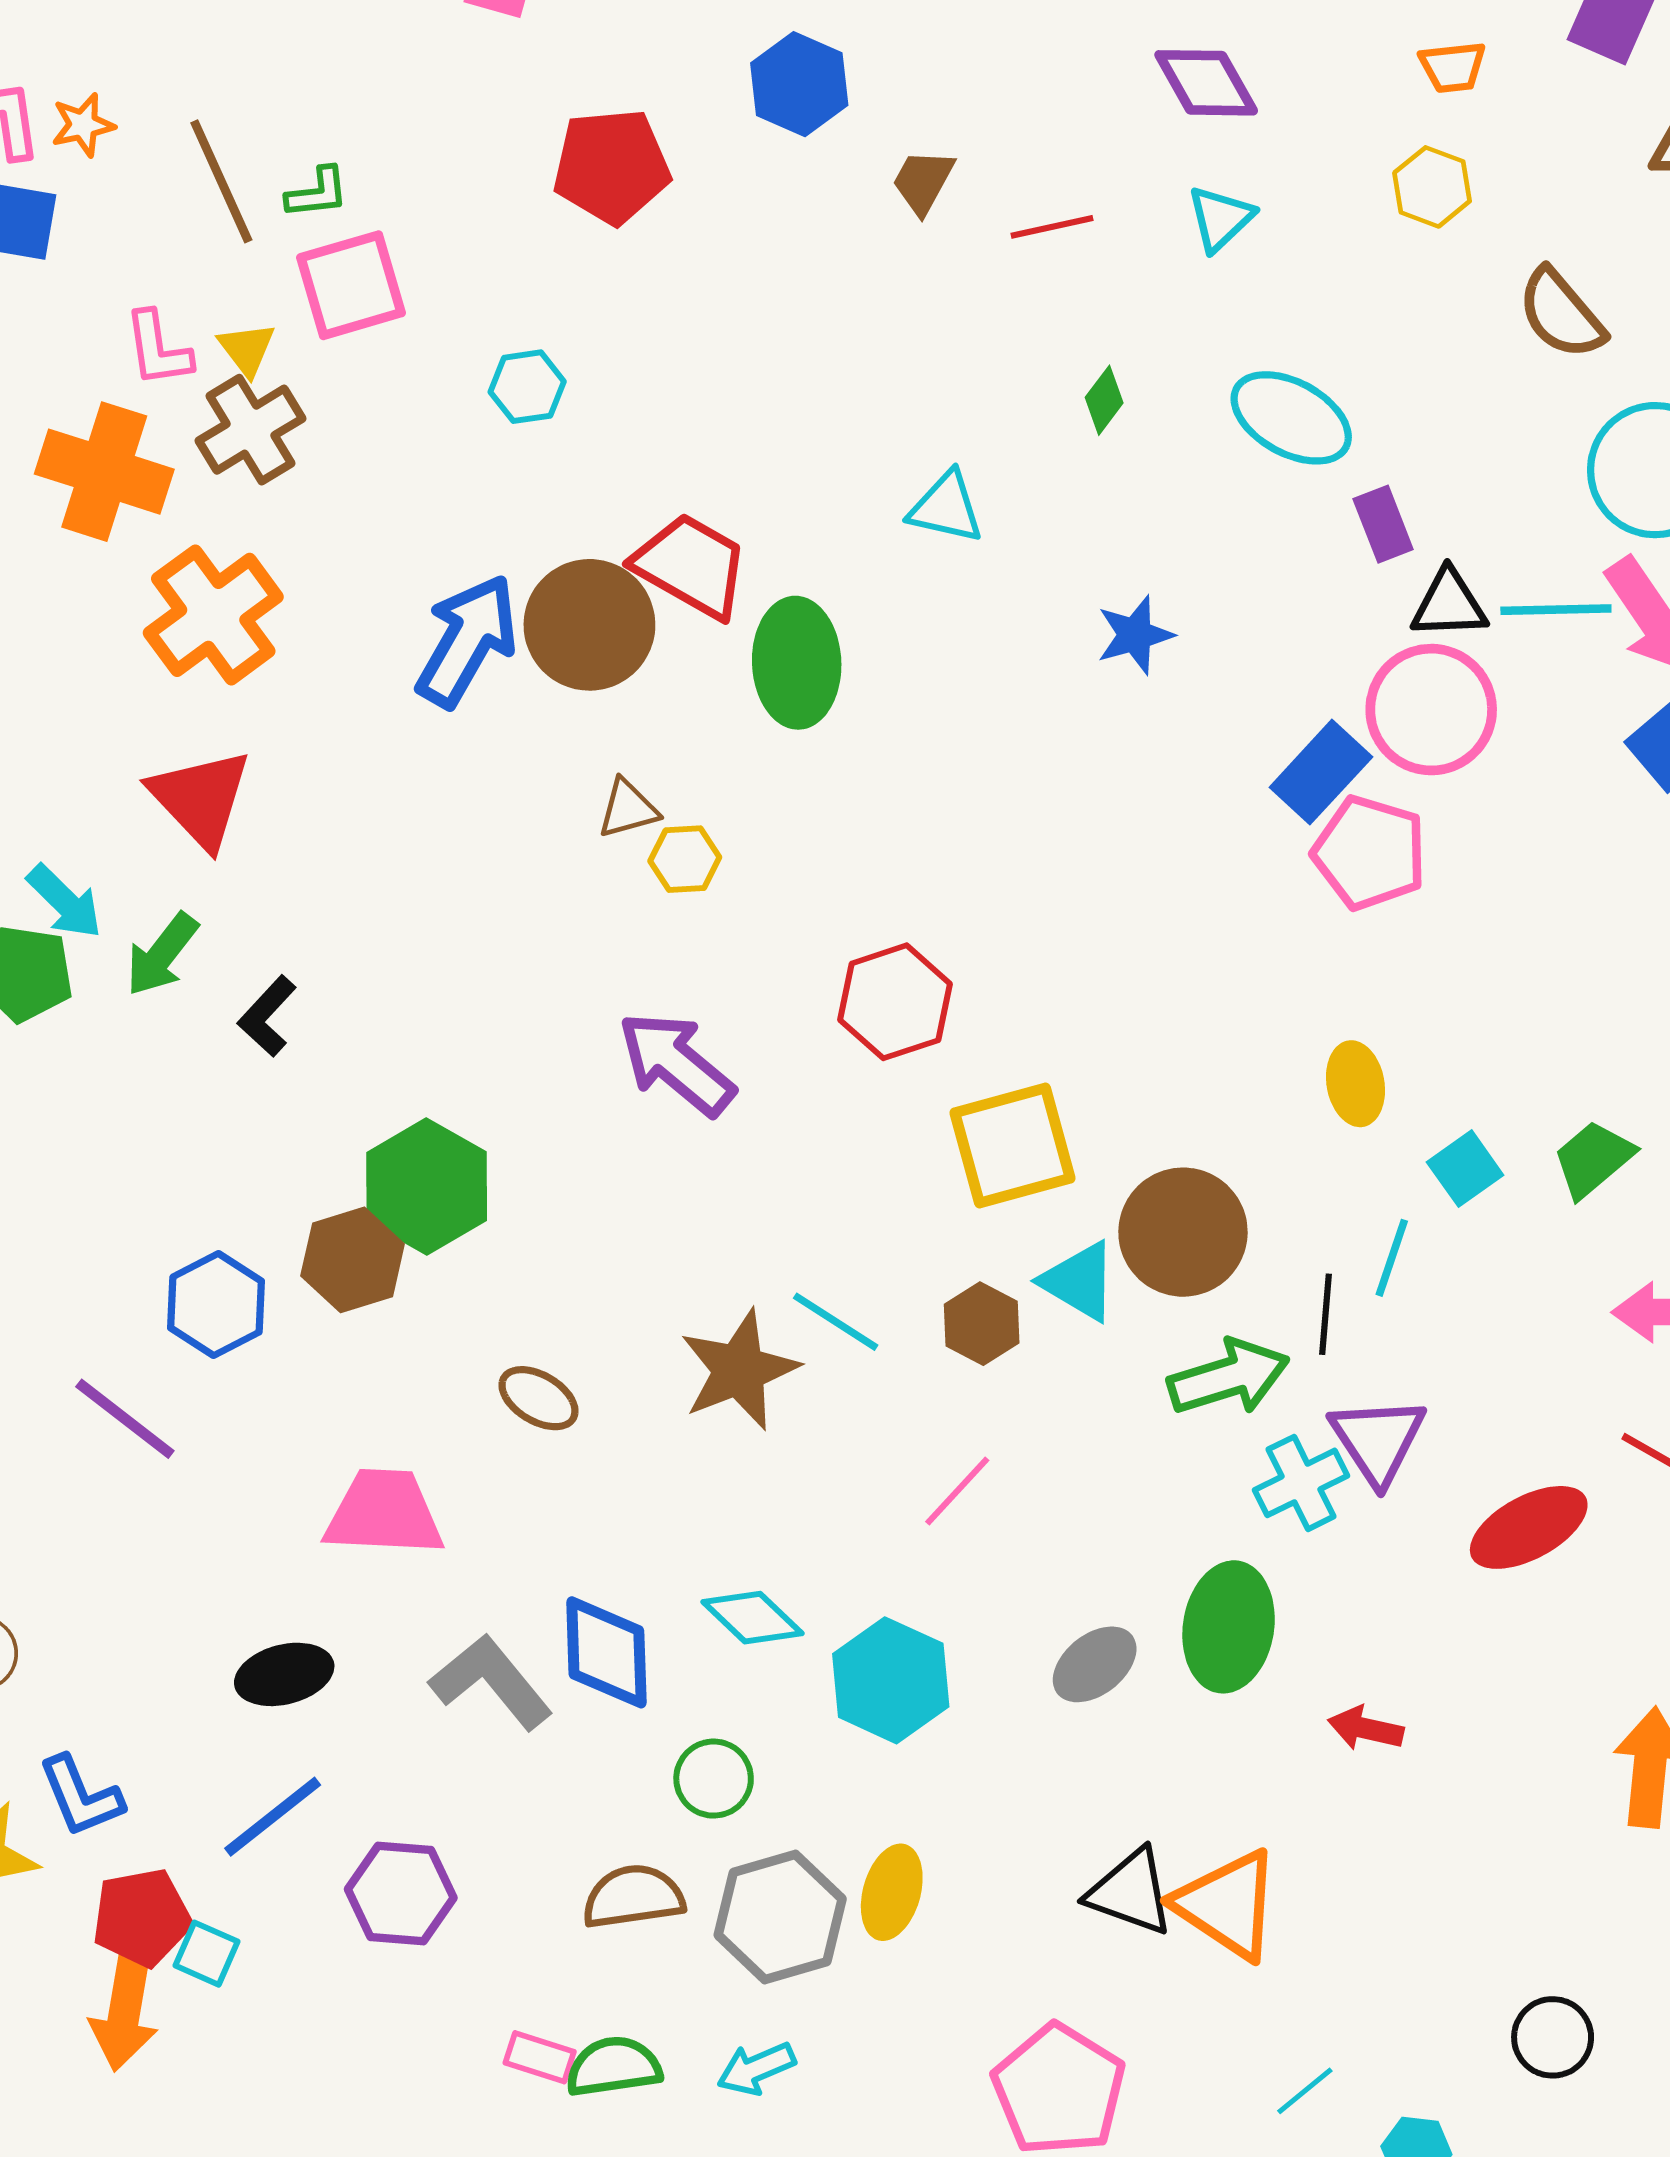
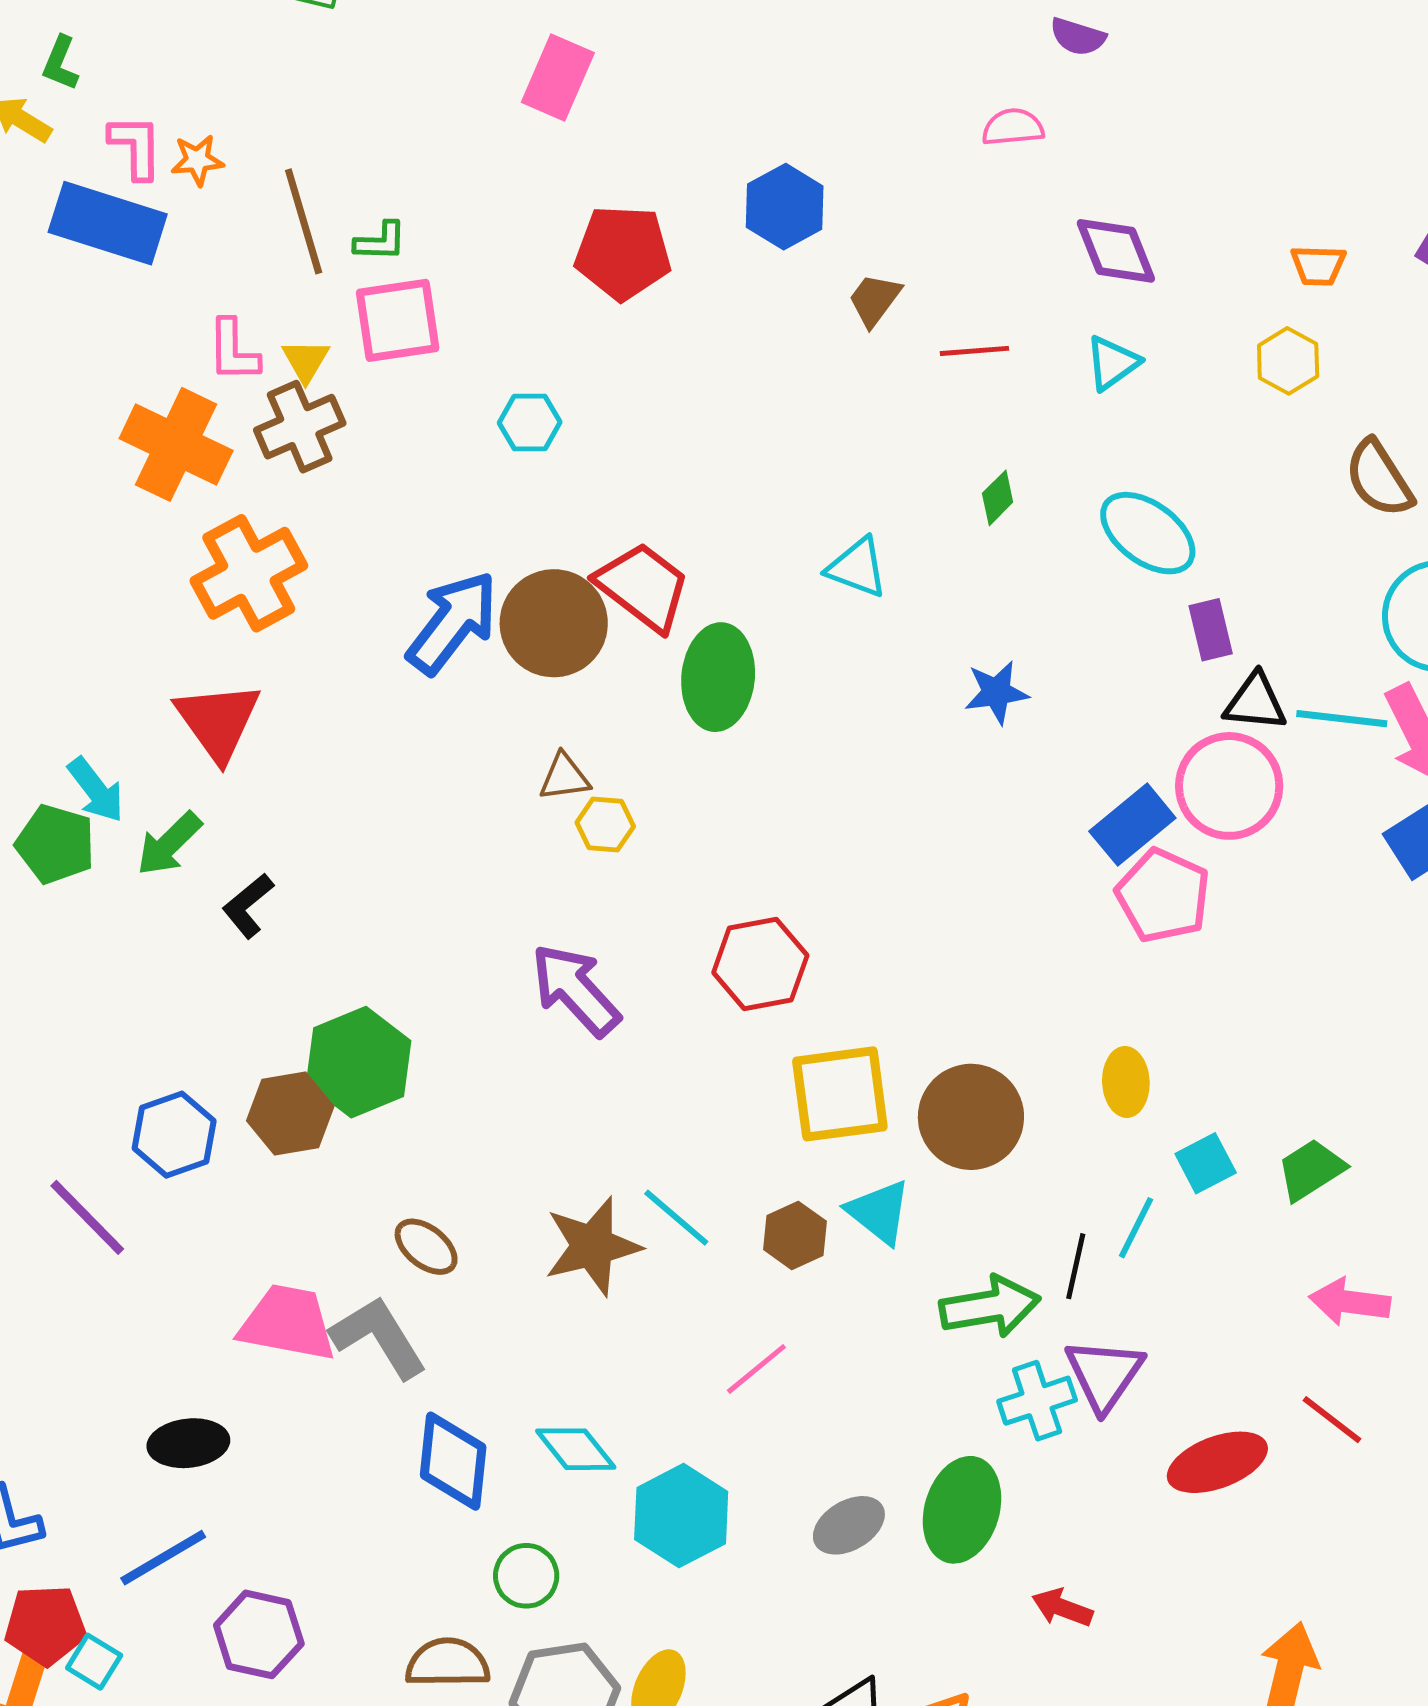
brown circle: (1183, 1232) -> (971, 1117), moved
gray L-shape: (491, 1682) -> (379, 1337), moved

